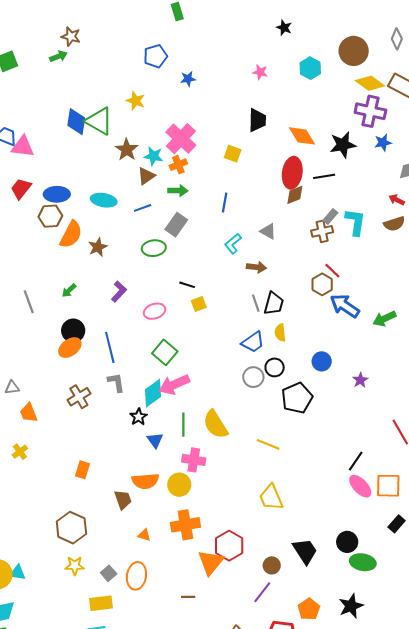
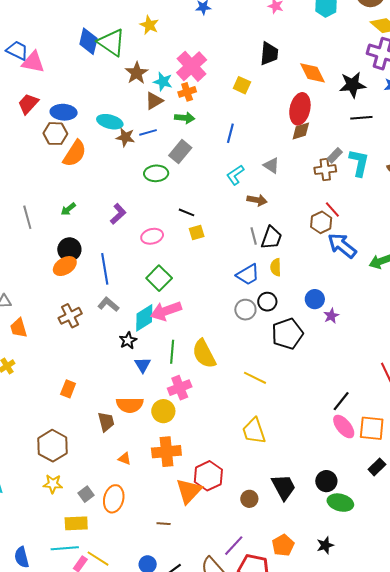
black line: (324, 176) -> (361, 118), moved
brown star: (98, 247) -> (125, 137), moved, turned 30
purple star: (360, 380) -> (331, 316), moved
gray L-shape: (116, 382) -> (108, 304), turned -45
pink cross: (194, 460) -> (180, 388), turned -35
purple line: (262, 592) -> (234, 546), moved
black star: (351, 606) -> (325, 545), size x0.7

